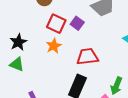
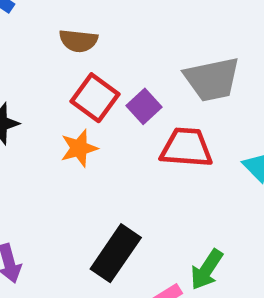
red trapezoid: (87, 57) -> (186, 148), moved

